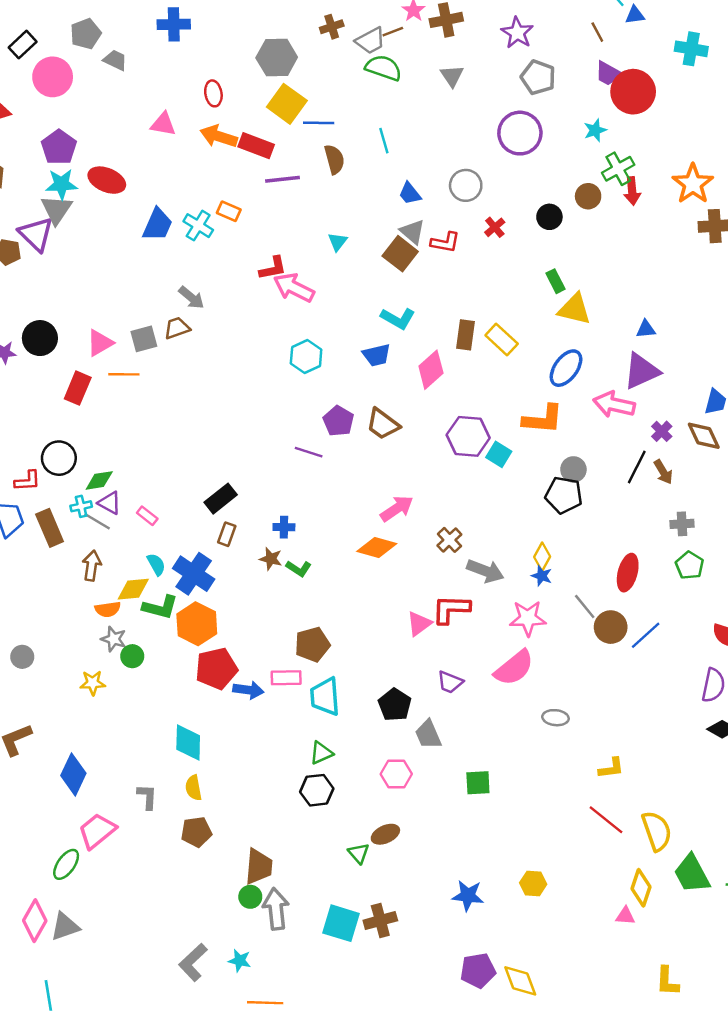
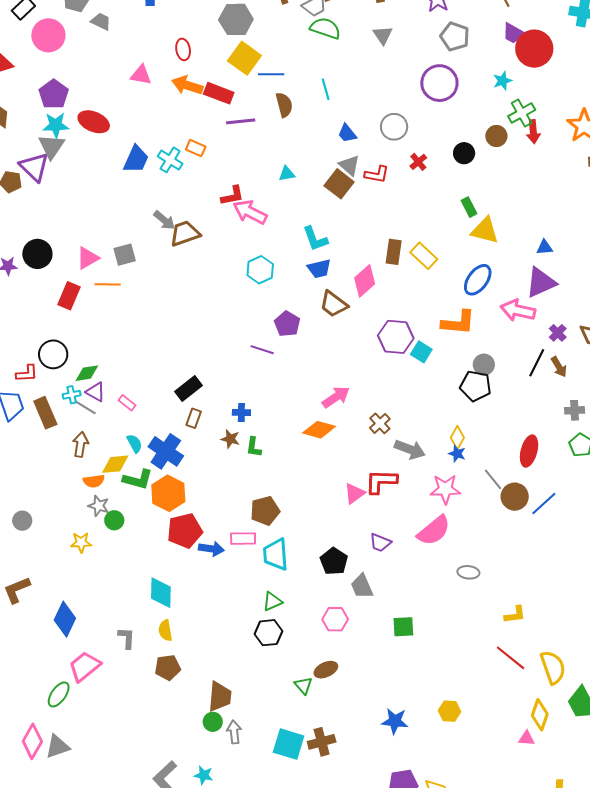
cyan triangle: (338, 242) -> (287, 174), turned 42
cyan L-shape: (398, 318) -> (315, 239), moved, turned 40
brown trapezoid: (177, 328) -> (185, 233), moved, size x1.4
brown trapezoid: (383, 424) -> (333, 304), moved
green L-shape: (299, 568) -> (254, 447), turned 65
gray arrow: (276, 909) -> (234, 732), size x0.7

